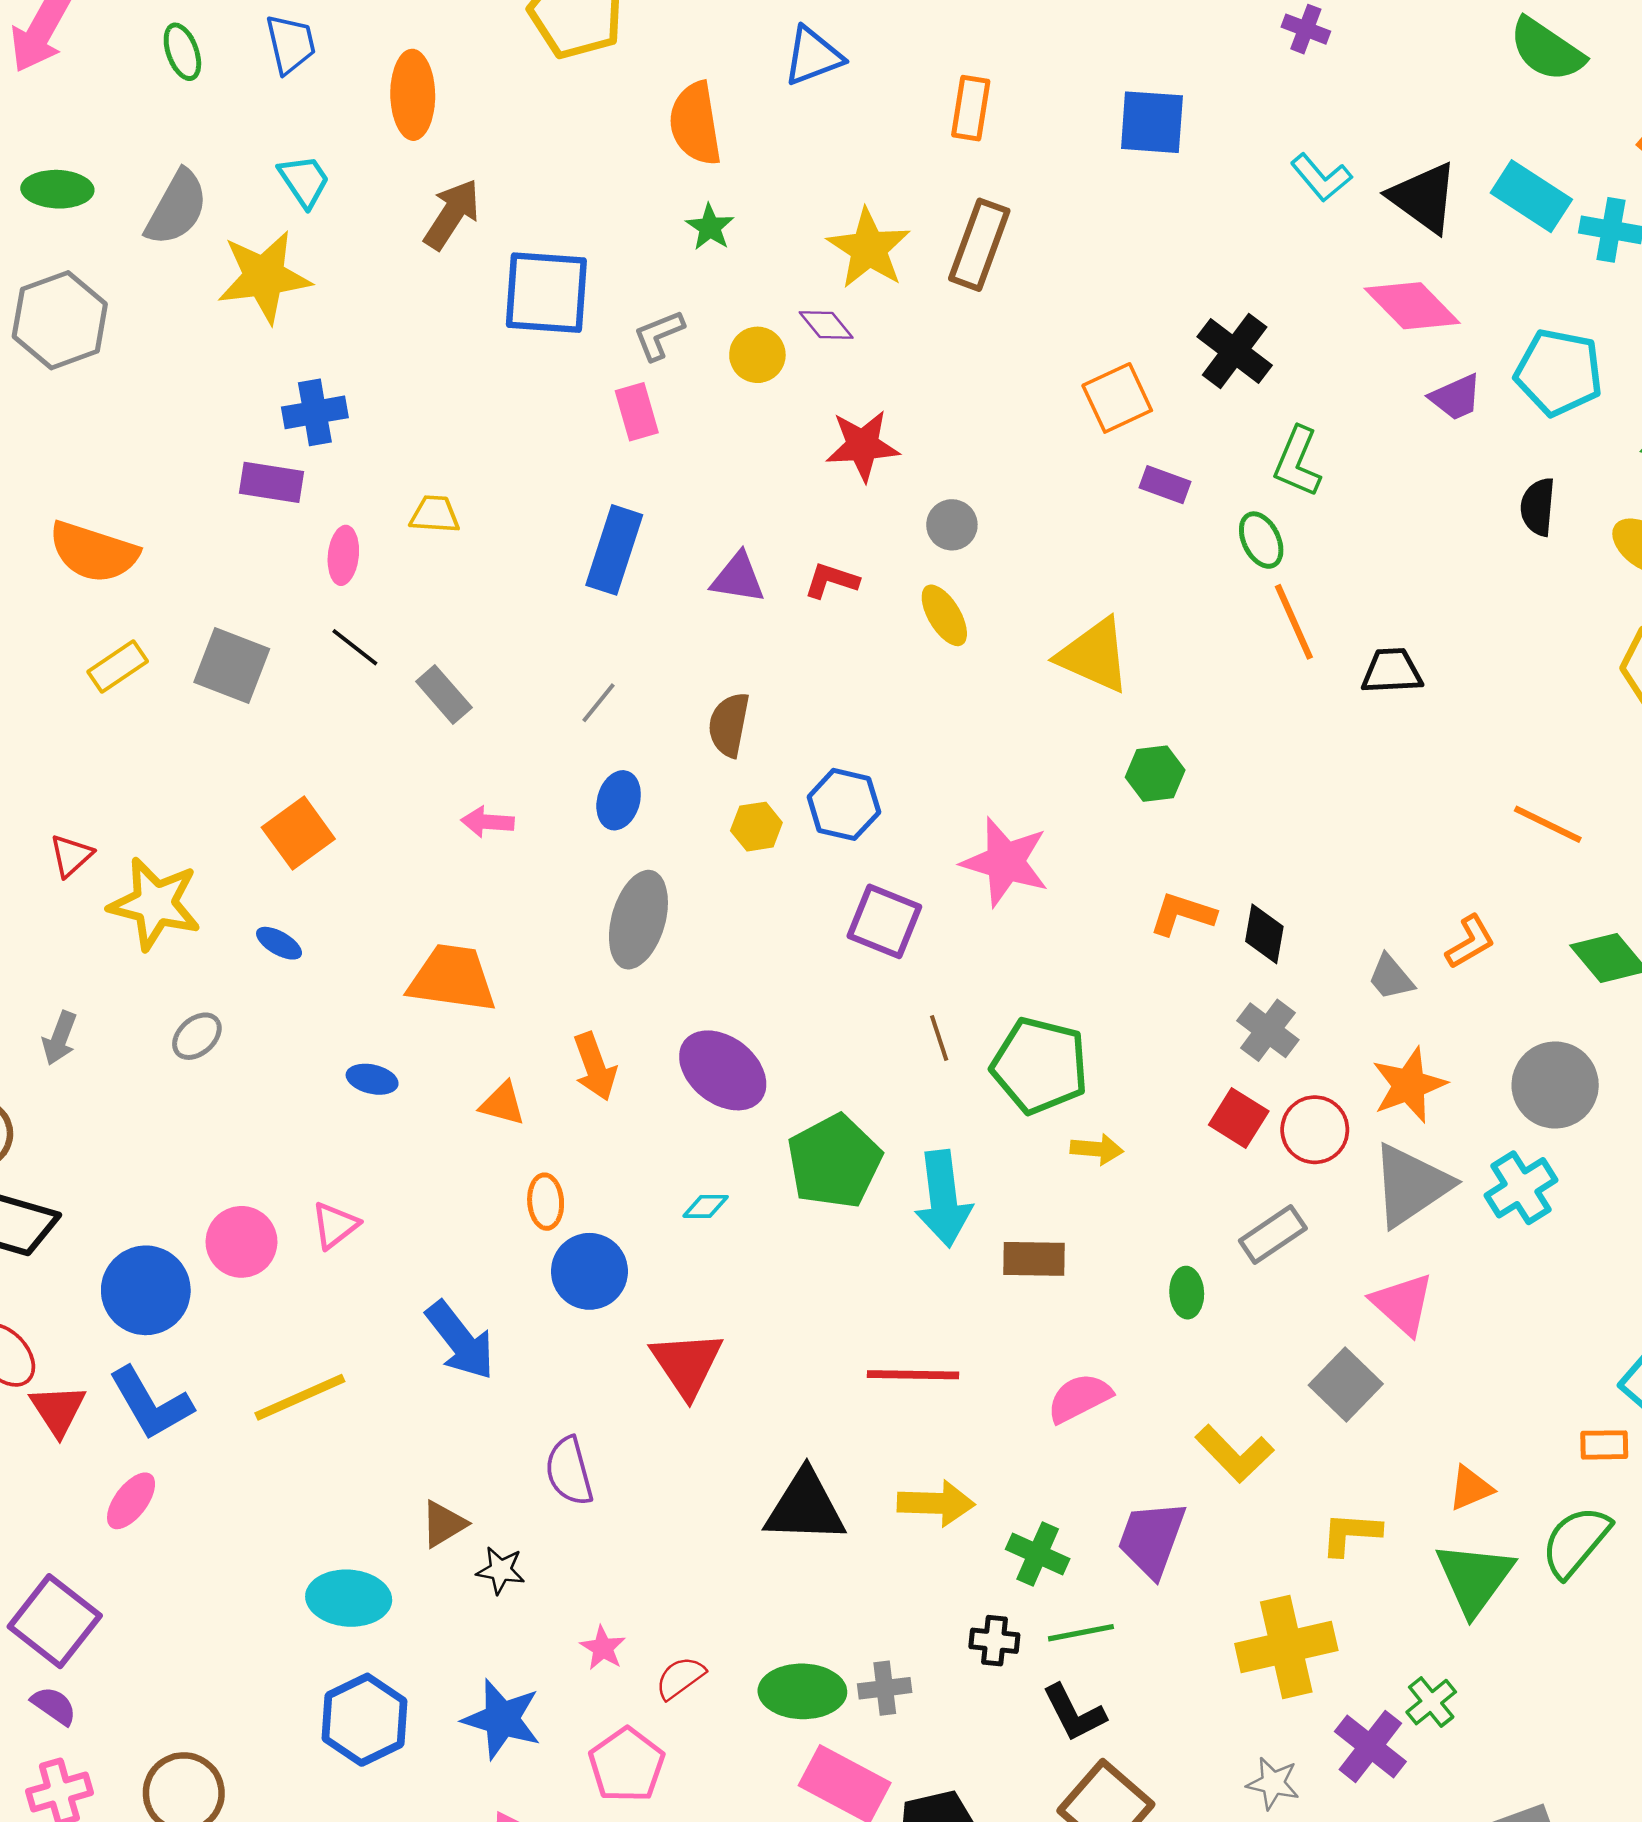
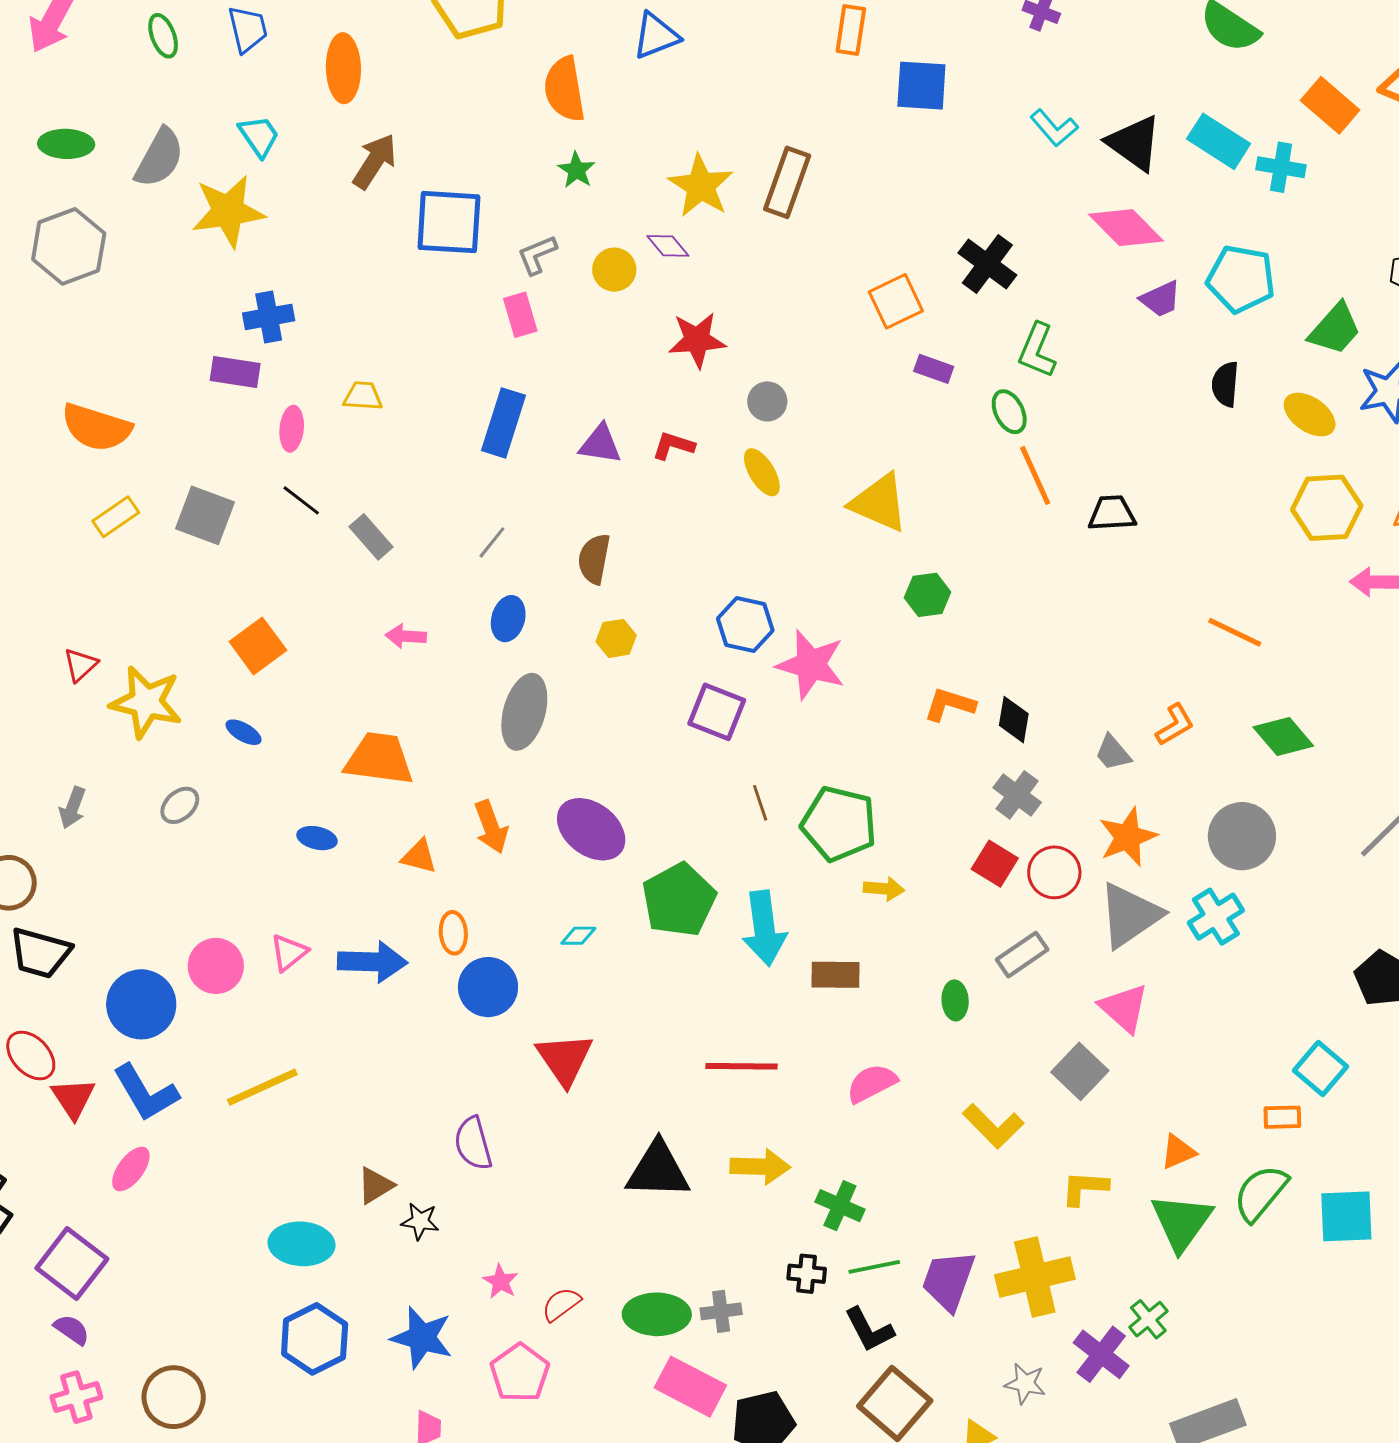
orange rectangle: (971, 108) -> (851, 30), moved
blue hexagon: (844, 804) -> (745, 625), moved
blue arrow: (460, 1341) -> (372, 962), moved, turned -50
purple trapezoid: (1152, 1539) -> (948, 1281), moved

